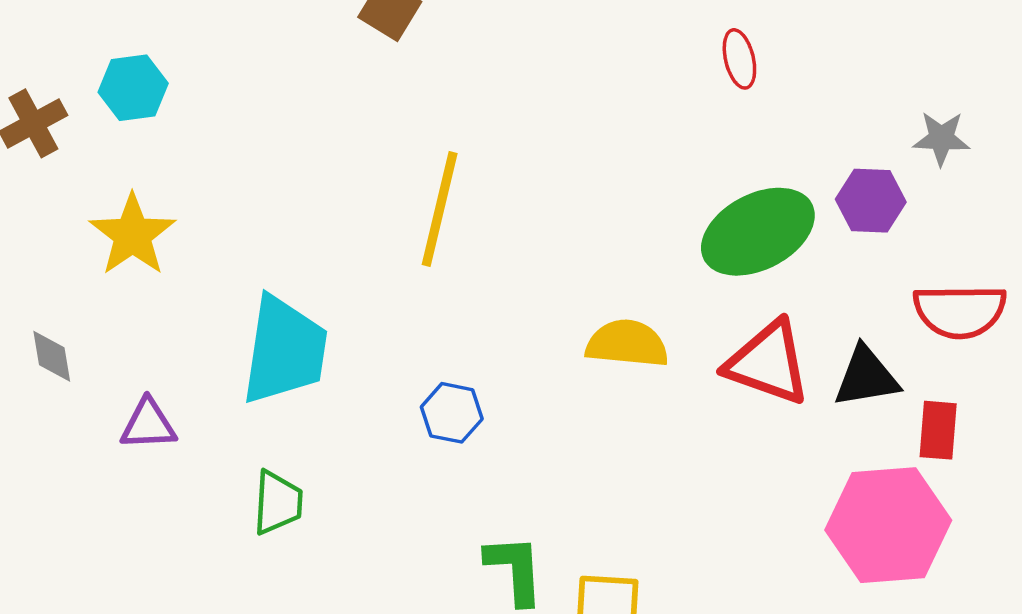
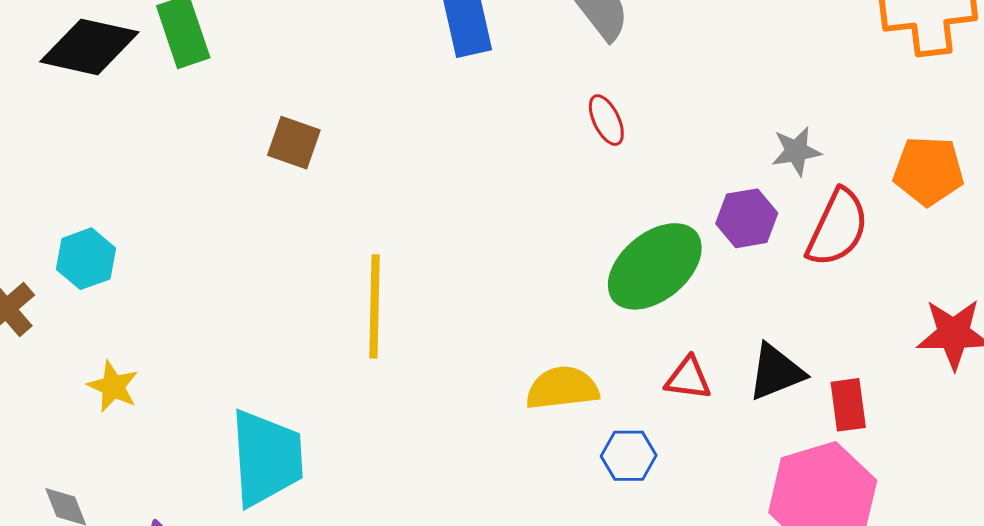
yellow star: (133, 235) -> (113, 386), size x0.7
red semicircle: (960, 311) -> (837, 228), moved, turned -52
red triangle: (768, 363) -> (688, 378), size x0.6
blue hexagon: (452, 413) -> (629, 456), moved

